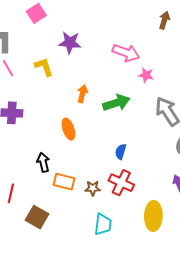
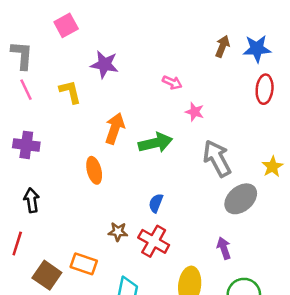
pink arrow: (126, 53) -> (172, 82), size x0.6
orange arrow: (82, 94) -> (115, 128), size x1.4
black arrow: (43, 162) -> (32, 200), moved
orange rectangle: (64, 182) -> (84, 264), moved
brown star: (93, 188) -> (118, 232), moved

